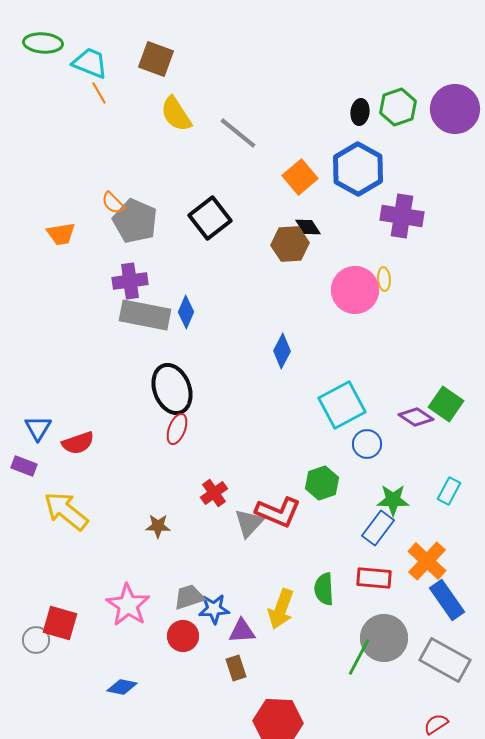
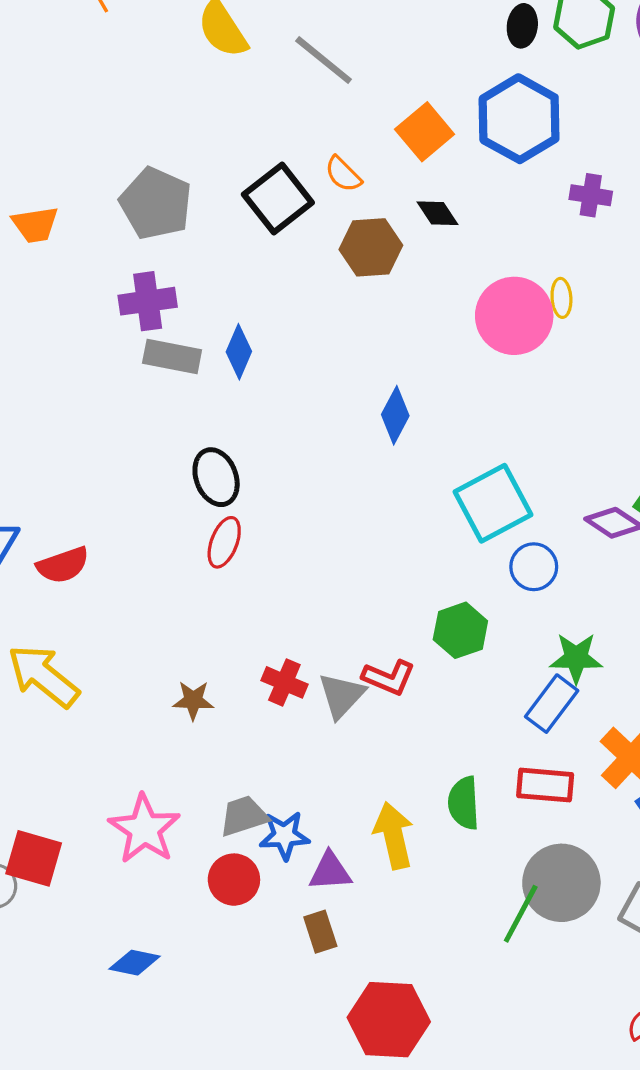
orange semicircle: (113, 203) -> (343, 174), moved
purple cross: (402, 216) -> (591, 195), size x0.6
brown hexagon: (290, 244) -> (371, 247), moved
gray rectangle: (145, 315) -> (172, 357), size x0.7
black ellipse: (172, 389) -> (216, 477), size x0.7
red cross: (214, 493) -> (284, 682), moved, turned -32
red L-shape: (278, 512) -> (389, 678), size x0.7
yellow arrow: (281, 609) -> (394, 836), turned 147

